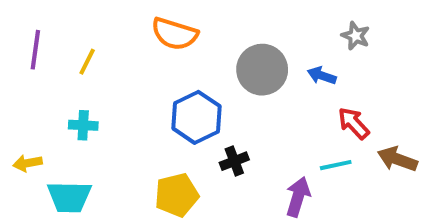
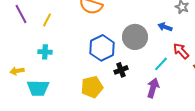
purple line: (35, 50) -> (21, 14), turned -36
gray circle: (262, 70) -> (135, 37), moved
cyan line: (336, 165) -> (161, 64), moved, turned -35

